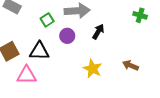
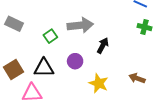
purple circle: (67, 36) -> (75, 61), moved

